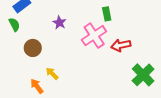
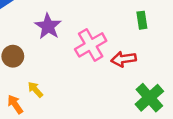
green rectangle: (107, 14) -> (142, 20), moved
purple star: (59, 23) -> (48, 26), size x1.5

